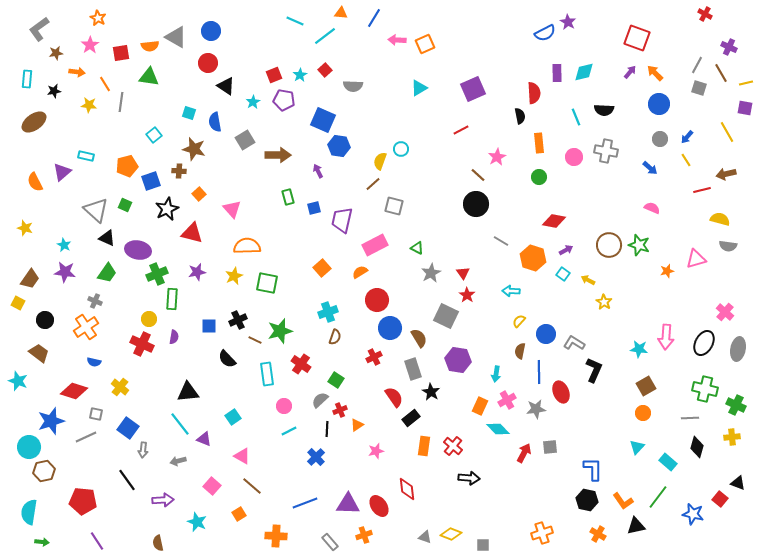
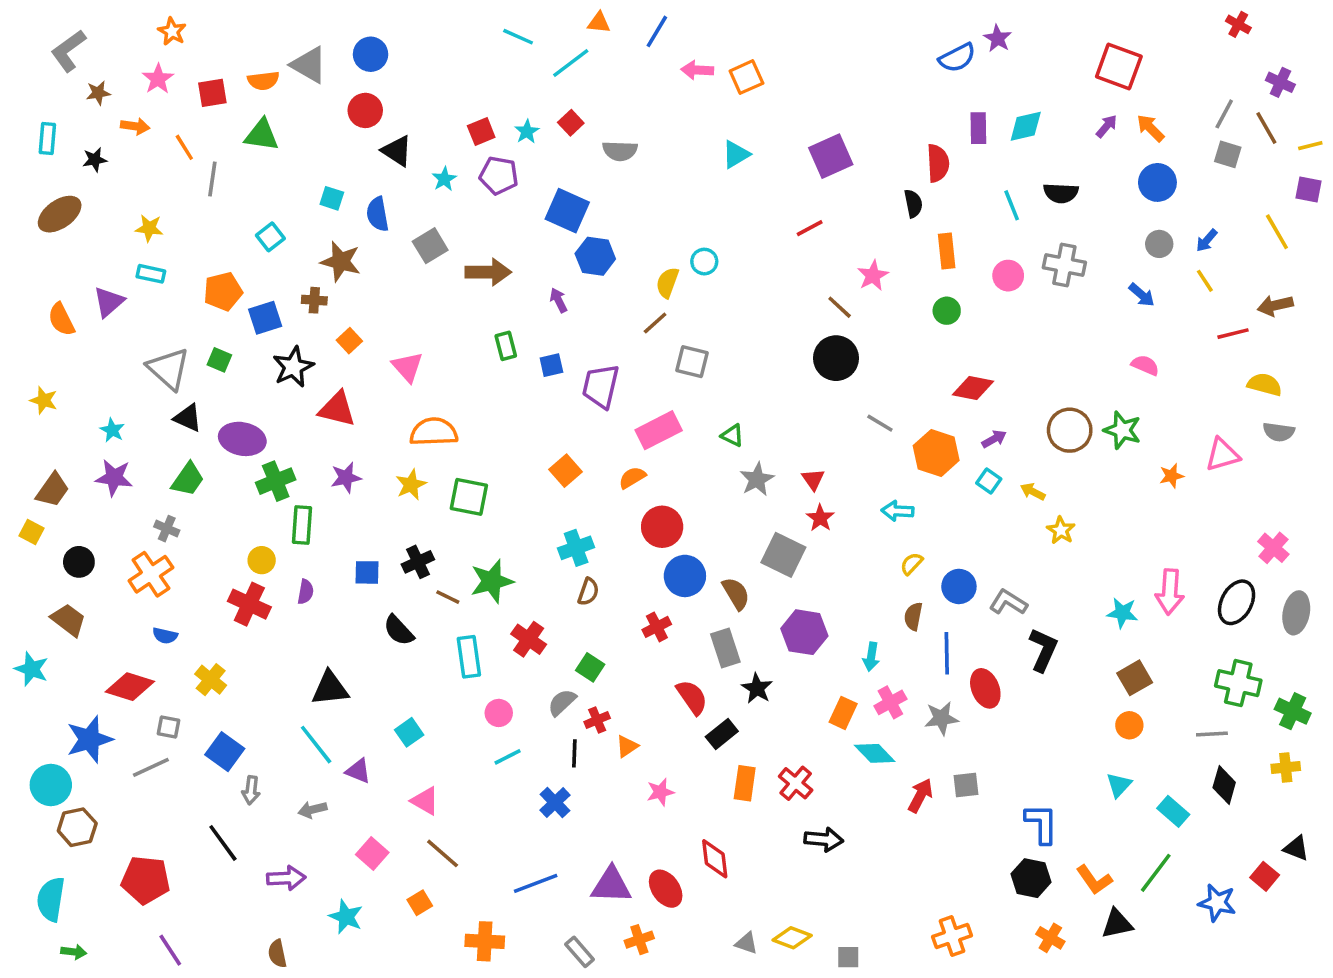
yellow star: (89, 105) -> (149, 228), moved

